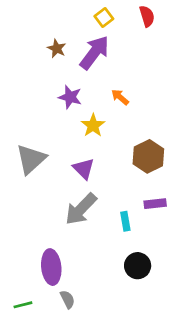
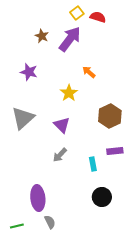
red semicircle: (147, 16) -> (98, 17), moved, turned -56
purple star: (70, 97) -> (29, 72), moved
gray arrow: (81, 209) -> (60, 155), size x0.6

